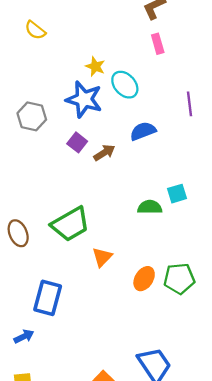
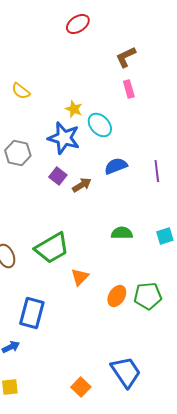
yellow semicircle: (35, 30) -> (21, 91), moved
purple line: (189, 104) -> (157, 171), moved
cyan square: (177, 194) -> (165, 236), moved

